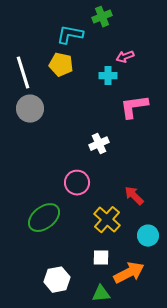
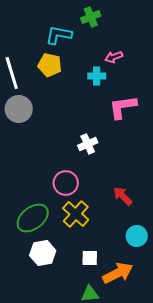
yellow cross: (107, 220) -> (76, 214), moved
white hexagon: (57, 280) -> (43, 253), moved

